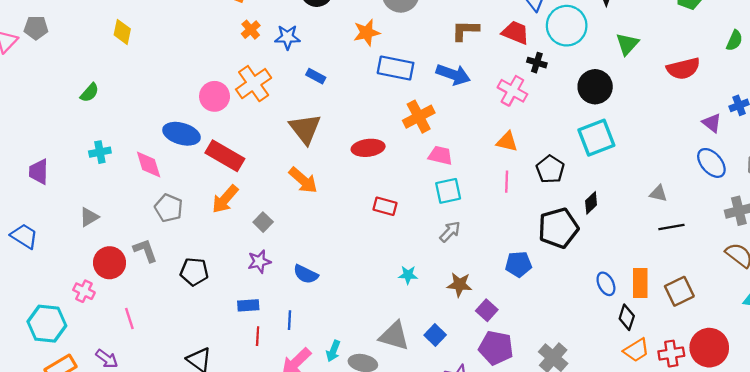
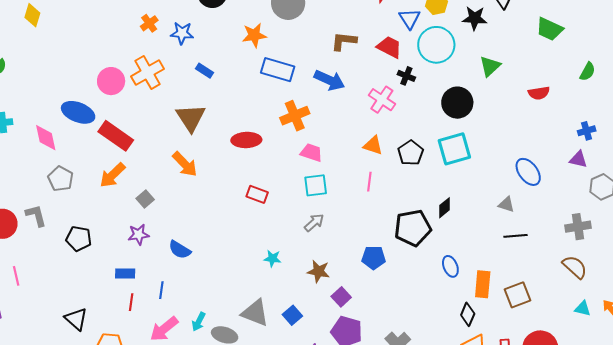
red semicircle: (683, 68) -> (539, 93), size x0.7
purple triangle: (712, 123) -> (578, 159), moved, turned -30
blue ellipse: (711, 163) -> (528, 172), moved
black pentagon: (550, 169) -> (411, 153), moved
blue ellipse: (606, 284) -> (450, 266), moved

